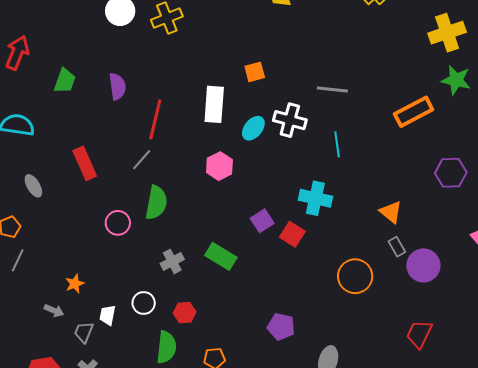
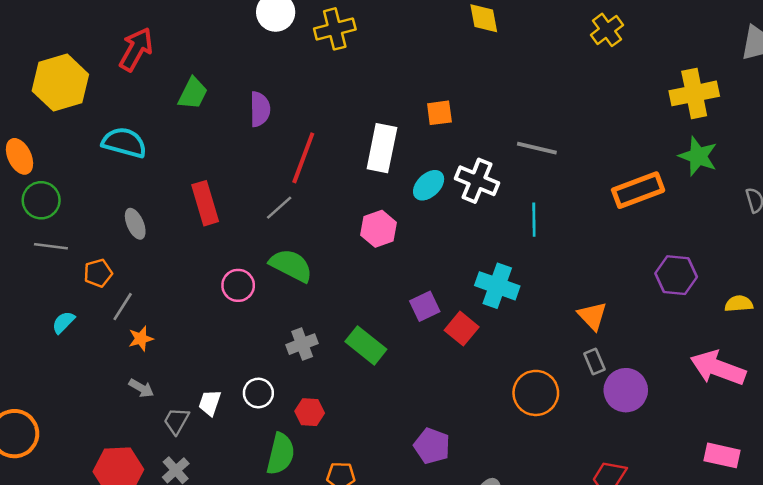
green semicircle: (156, 203) -> (291, 265), turned -80
gray line: (18, 260) -> (123, 307), moved
orange star: (75, 284) -> (141, 339), moved

